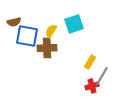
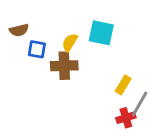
cyan square: (74, 24) -> (101, 33), turned 30
blue square: (27, 36) -> (37, 49), size x0.6

